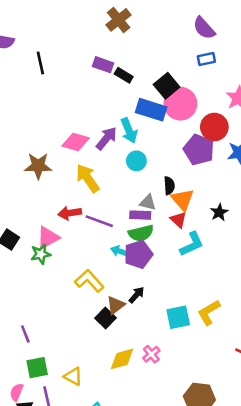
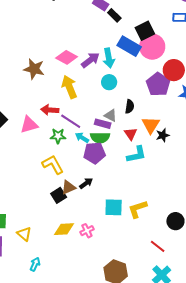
orange triangle: (183, 200) -> (151, 125), moved
cyan arrow: (120, 251) -> (82, 138), moved
green star: (41, 254) -> (58, 136), moved

